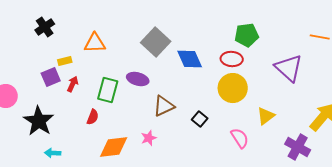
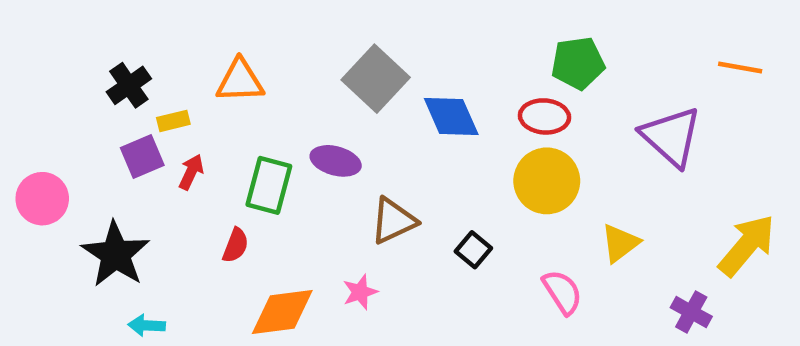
black cross: (45, 27) -> (129, 85), moved
purple cross: (298, 147) -> (691, 312), size x0.7

